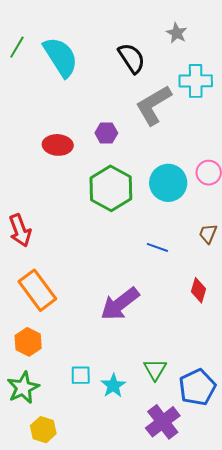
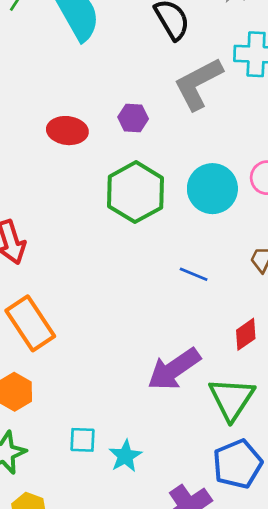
red diamond: (199, 290) -> (246, 334), turned 35
purple arrow: (120, 304) -> (174, 369), moved
green triangle: (155, 369) -> (232, 399), moved, size x1.5

